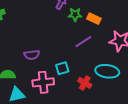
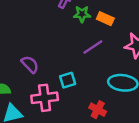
purple semicircle: (32, 55) -> (30, 64), turned -126
red cross: (85, 83) -> (98, 110), moved

